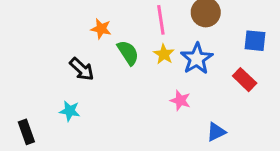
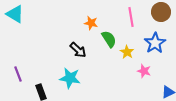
yellow star: (164, 54) -> (127, 52), moved
cyan star: (70, 111) -> (70, 78), size x1.5

